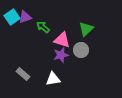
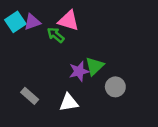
green triangle: (86, 29) -> (95, 66), moved
pink triangle: (62, 40) -> (69, 21), moved
gray circle: (81, 50) -> (115, 87), moved

